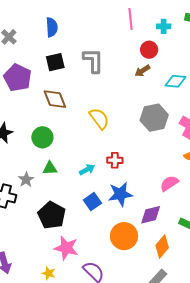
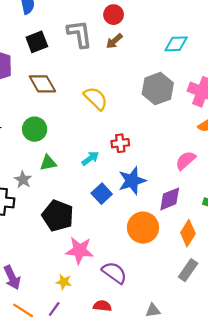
red circle: (149, 50) -> (114, 15), moved
brown arrow: (142, 71) -> (114, 41), moved

